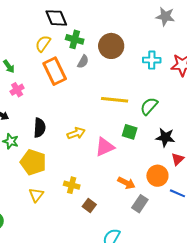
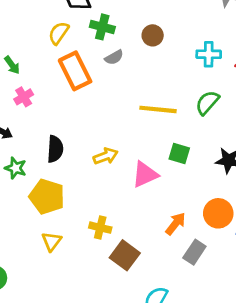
brown circle: (111, 46) -> (153, 35), size x0.6
gray semicircle: (83, 62) -> (114, 57), turned 32
green semicircle: (149, 106) -> (207, 103), moved
orange arrow: (126, 183) -> (175, 224), turned -78
brown square: (89, 205) -> (125, 255), size x1.5

